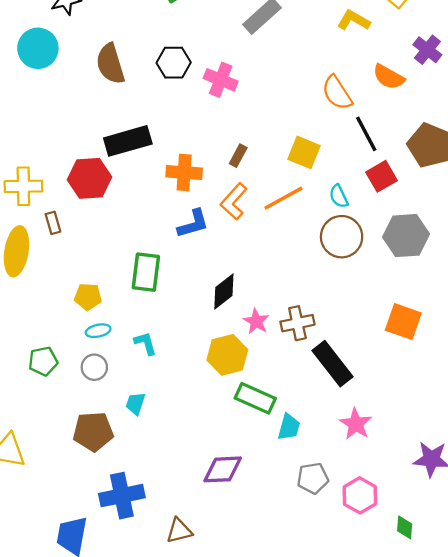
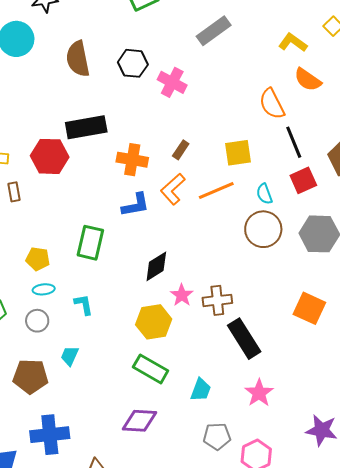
orange semicircle: (389, 77) -> (308, 80), moved
yellow square: (304, 152) -> (238, 153), turned -36
green rectangle: (255, 398) -> (151, 369), moved

